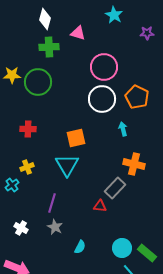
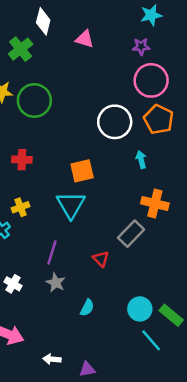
cyan star: (114, 15) -> (151, 15), moved, turned 30
purple star: (147, 33) -> (141, 47), moved
green cross: (49, 47) -> (21, 49), moved, turned -36
pink circle: (104, 67) -> (151, 80), moved
red triangle: (100, 206) -> (101, 259), moved, turned 40

